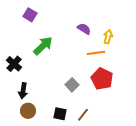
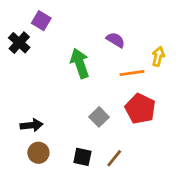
yellow arrow: (108, 37) -> (158, 56), moved
green arrow: (43, 46) -> (80, 63), moved, turned -65
black cross: (14, 64) -> (19, 43), moved
black arrow: (23, 91) -> (32, 125), turned -105

